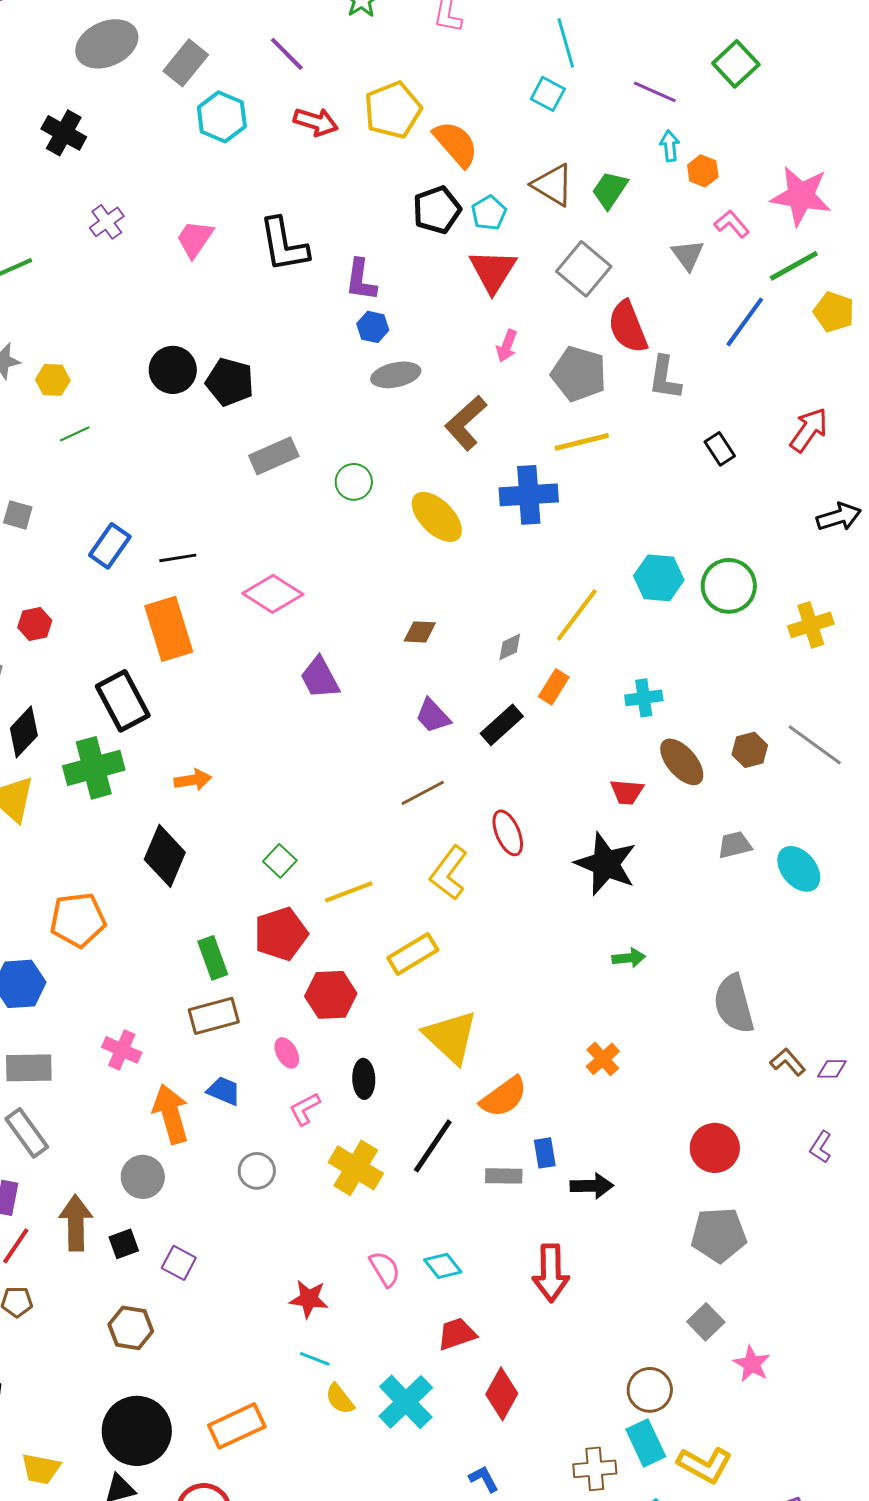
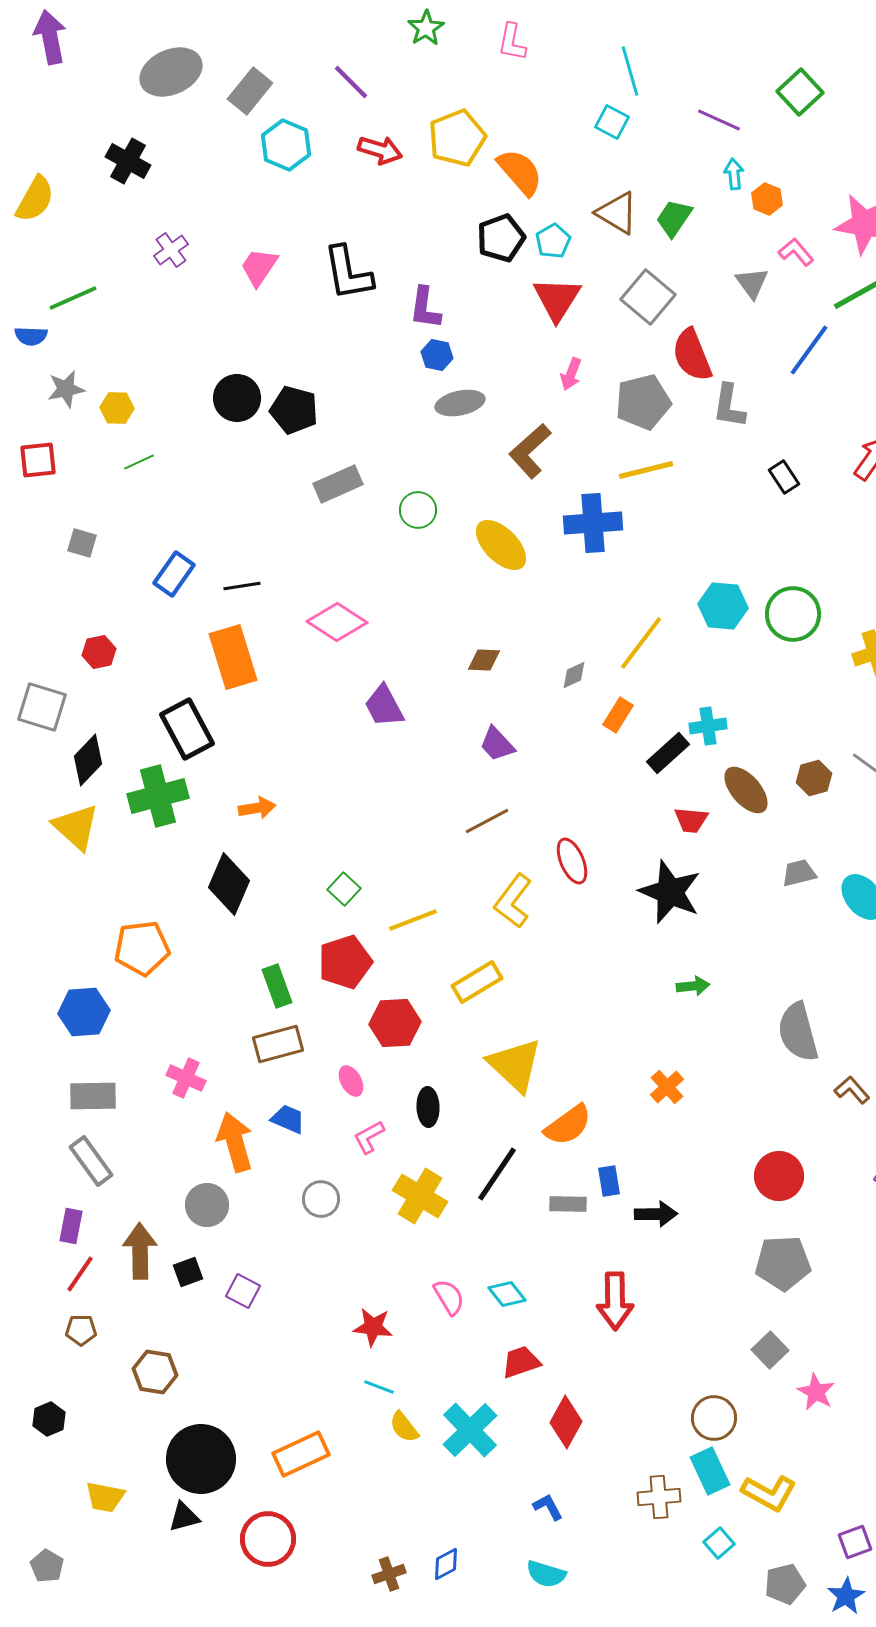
gray pentagon: (579, 374) -> (643, 402), turned -30
black rectangle: (502, 725) -> (668, 753), moved
brown hexagon: (131, 1328) -> (155, 1372), moved

